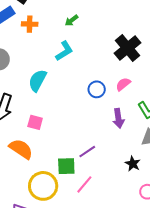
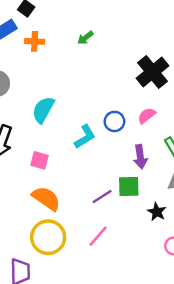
cyan L-shape: (64, 51) -> (85, 137), moved
orange semicircle: (21, 149) -> (46, 198), moved
green square: (66, 166) -> (129, 187), moved

